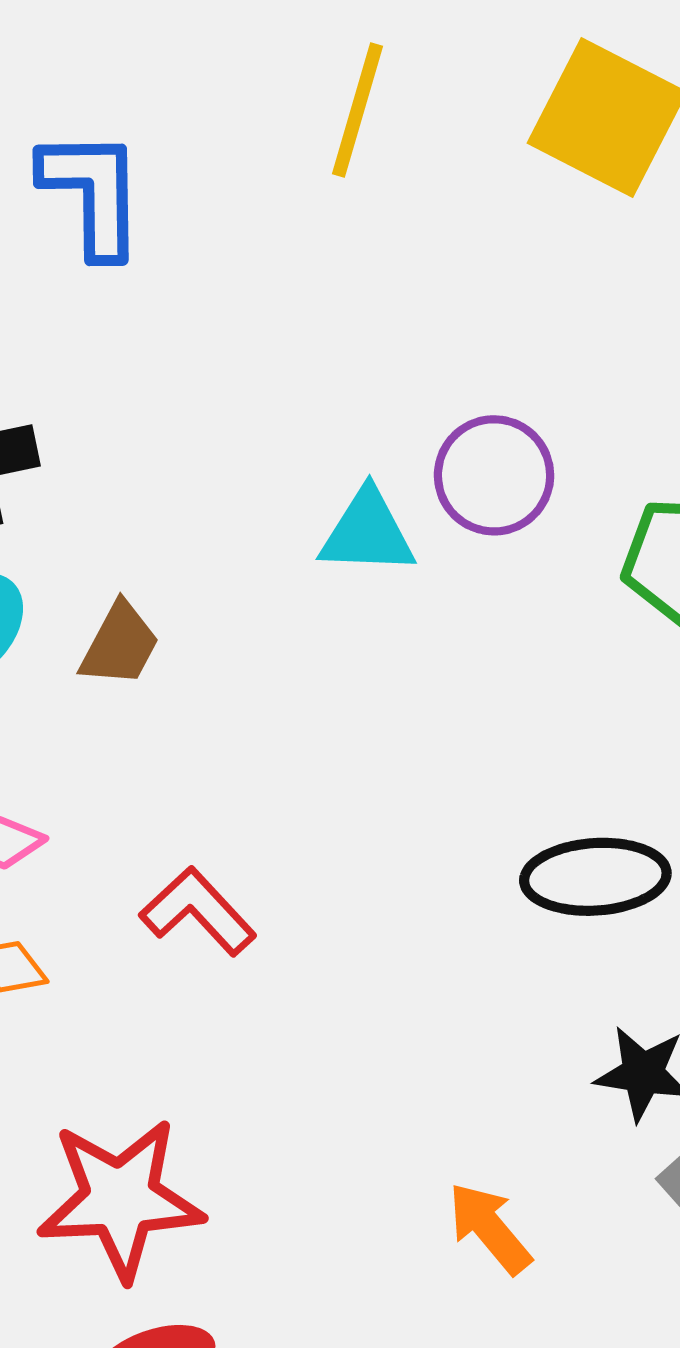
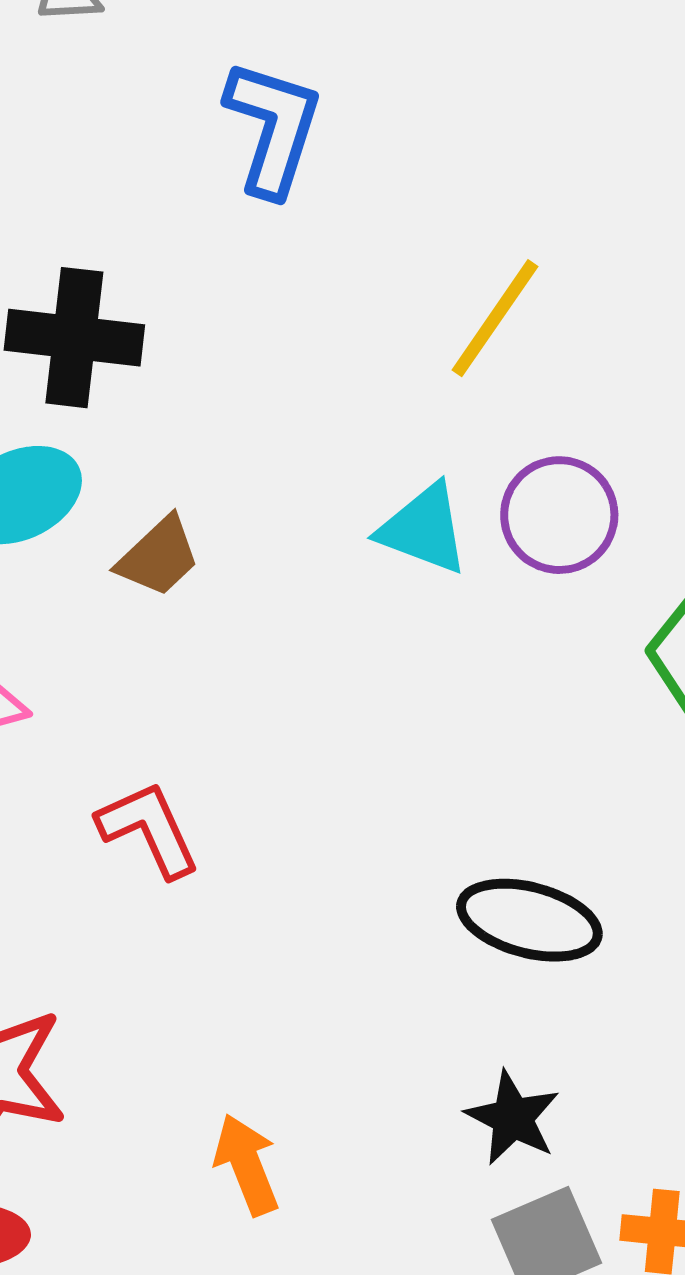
yellow line: (357, 110) -> (495, 318), moved
orange arrow: (490, 1228) -> (247, 1165), moved

